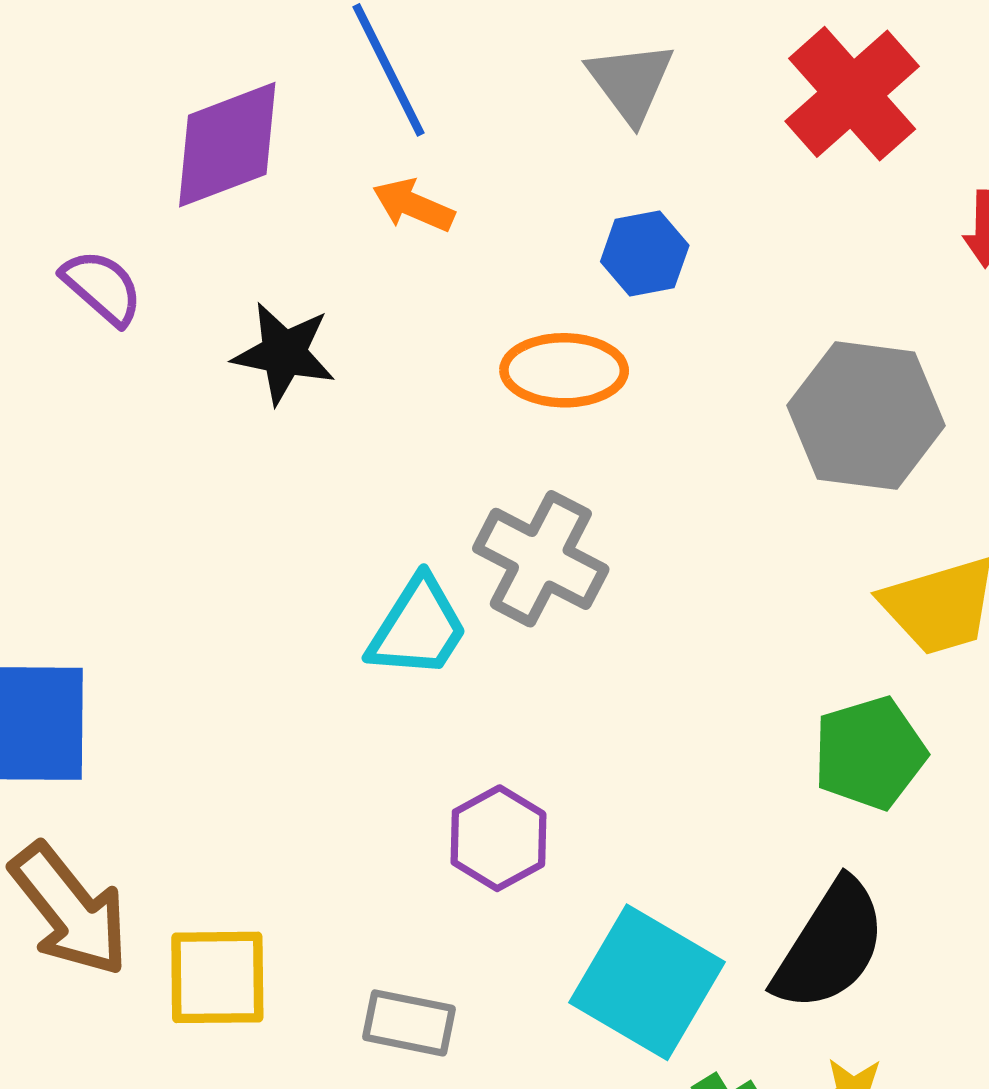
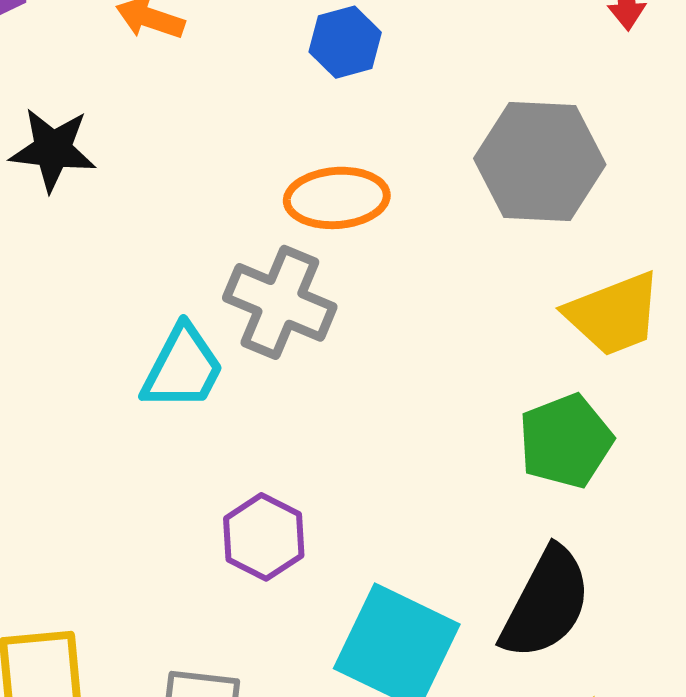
orange ellipse: (564, 370) -> (337, 198), moved

